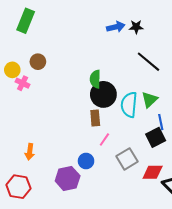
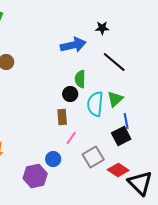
blue arrow: (116, 27) -> (73, 45), moved, size x1.4
green semicircle: (95, 79) -> (80, 79), moved
black circle: (103, 94) -> (70, 94), size x0.6
red diamond: (153, 172) -> (118, 170), turned 35

